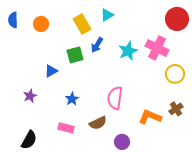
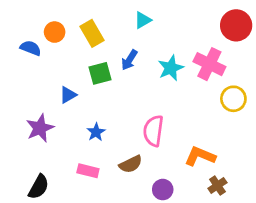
blue semicircle: (13, 20) -> (31, 48), moved, turned 112
yellow rectangle: (82, 24) -> (92, 33), moved
purple star: (30, 96) -> (40, 128), size x1.5
brown cross: (176, 109) -> (217, 186), moved

